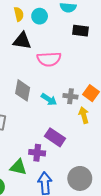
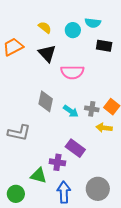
yellow semicircle: (19, 14) -> (45, 27), turned -40
cyan circle: (40, 16) -> (73, 30), moved
black triangle: (22, 41) -> (47, 53), turned 36
yellow arrow: (84, 115) -> (104, 128), turned -70

